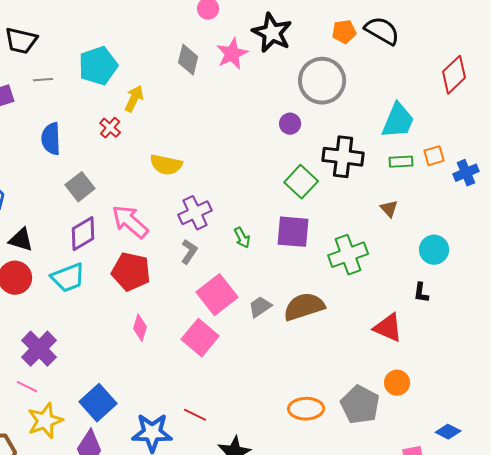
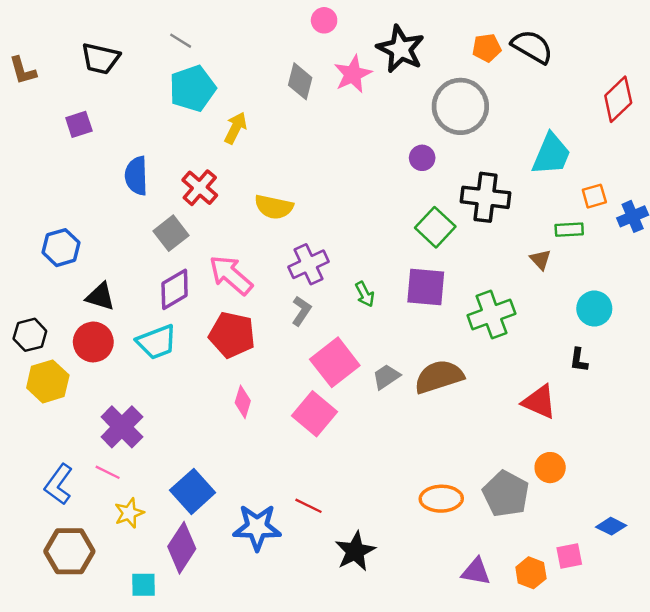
gray line: (43, 80) -> (181, 41), moved, turned 36
red cross: (110, 128) -> (200, 188), moved, size x1.4
green rectangle: (401, 162) -> (569, 230), moved
yellow star: (45, 421) -> (129, 513), size x0.7

